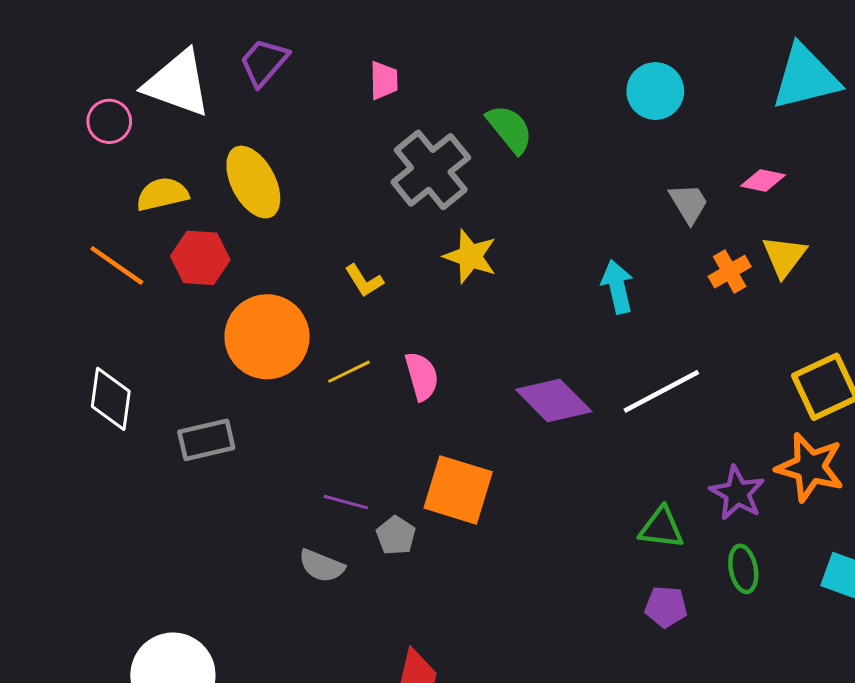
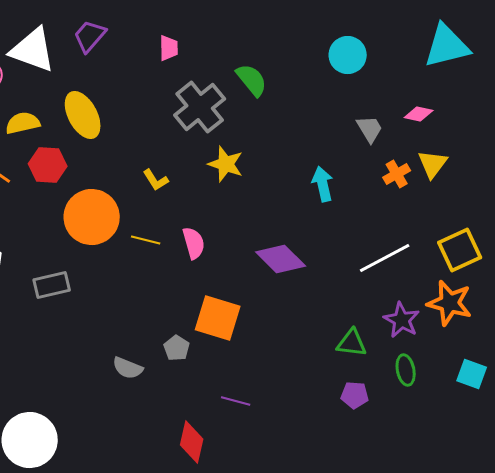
yellow line: (349, 372) -> (146, 240), turned 40
white line: (661, 391) -> (385, 258), moved
purple line: (346, 502) -> (236, 401), moved

